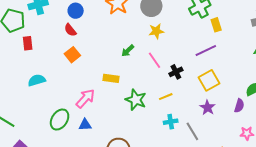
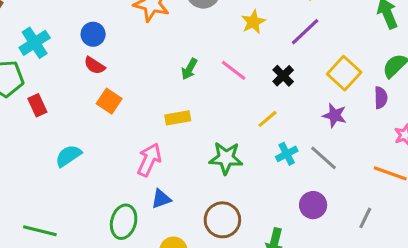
yellow star: (156, 31) -> (253, 22), moved
black cross: (176, 72) -> (283, 76), moved
yellow square: (209, 80) -> (344, 73), moved
green star: (136, 100) -> (226, 158), moved
green ellipse: (60, 120) -> (124, 222), moved

